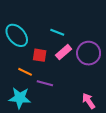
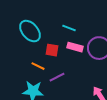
pink rectangle: (64, 52) -> (75, 47), turned 56
purple line: (45, 83) -> (57, 77), turned -42

